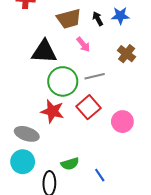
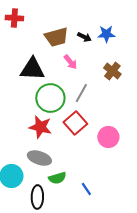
black arrow: (98, 19) -> (84, 37), turned 144
gray line: (95, 76) -> (81, 93), turned -48
gray ellipse: (27, 134) -> (39, 158), moved

